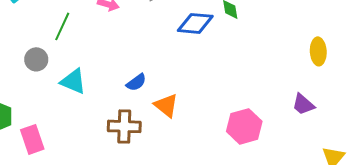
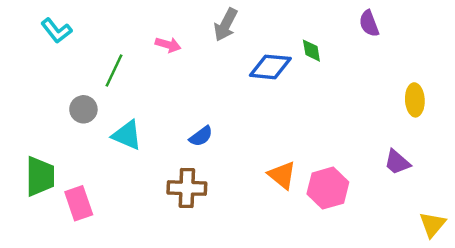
orange triangle: (166, 105) -> (282, 175), moved

